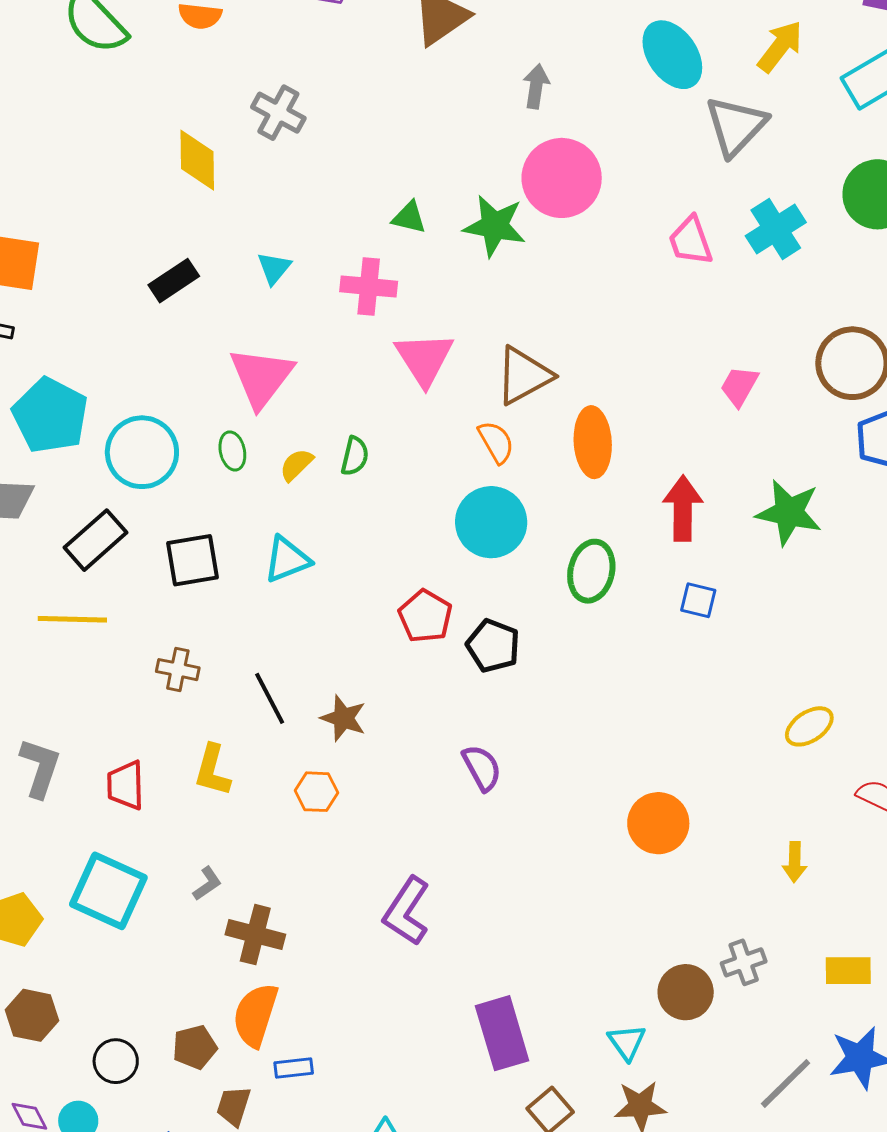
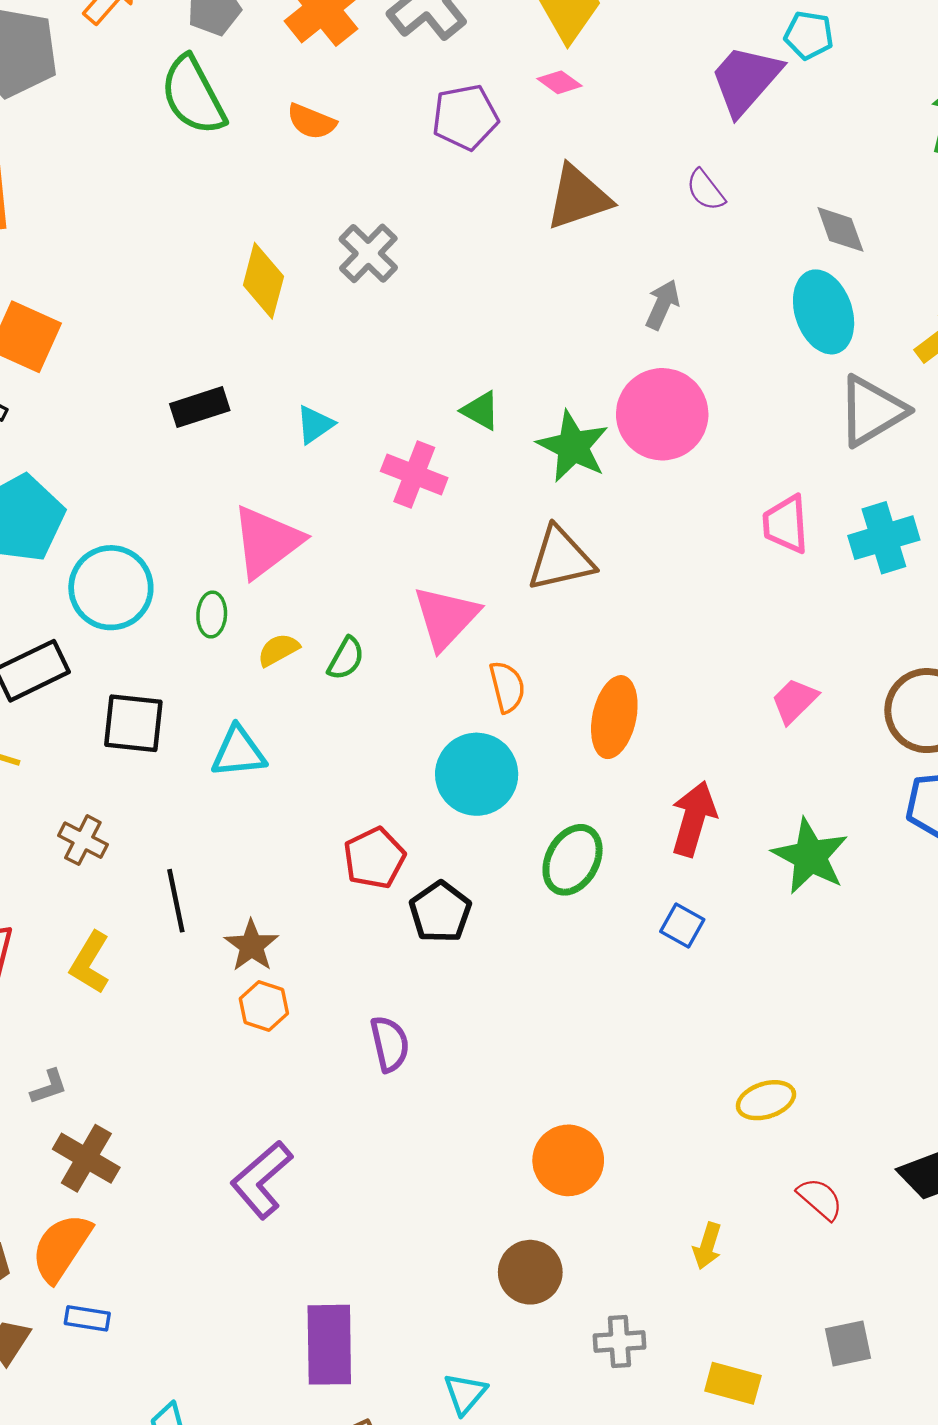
pink triangle: (424, 359) -> (446, 617), moved
brown triangle: (524, 376) -> (561, 559), moved
orange hexagon: (317, 792) -> (264, 1006), moved
brown circle: (686, 992) -> (530, 1272), moved

